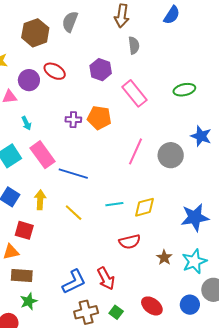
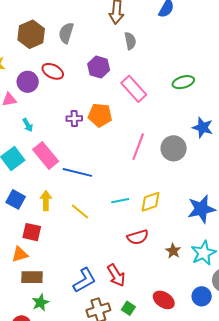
gray semicircle: (70, 22) -> (66, 33), moved

